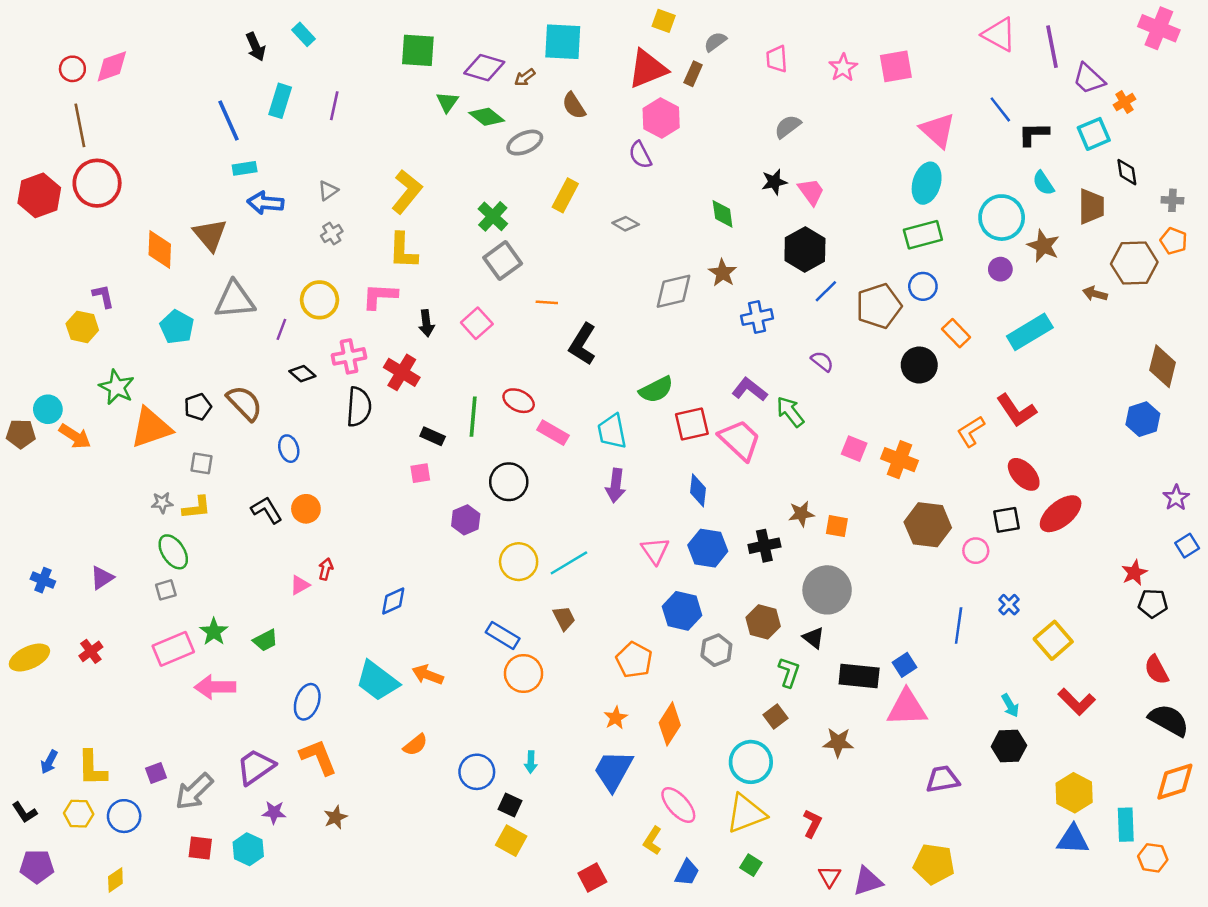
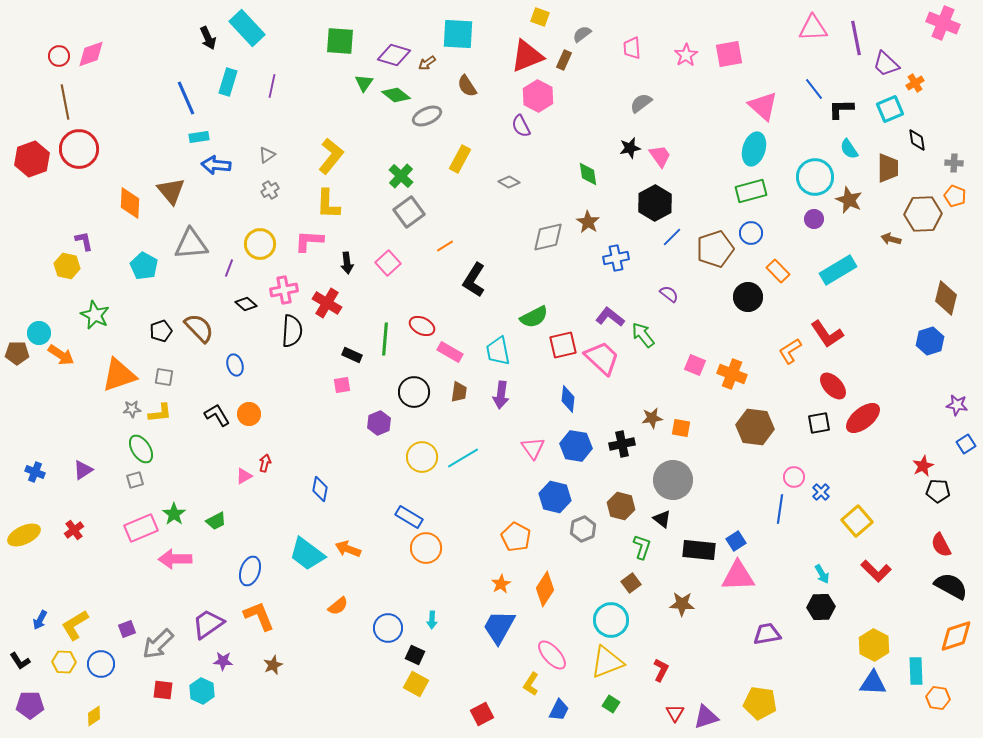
cyan rectangle: (304, 34) -> (247, 28), size x1.8
pink triangle: (999, 34) -> (813, 28), turned -32
orange line: (547, 302) -> (445, 246), turned -36
orange triangle: (151, 428) -> (119, 375), moved
purple star: (1176, 498) -> (957, 405), turned -30
pink circle: (976, 551) -> (794, 477), moved
blue diamond: (393, 601) -> (320, 489), turned -55
brown trapezoid: (564, 618) -> (459, 392), moved, turned 35
yellow L-shape: (92, 768) -> (75, 625), turned 60

